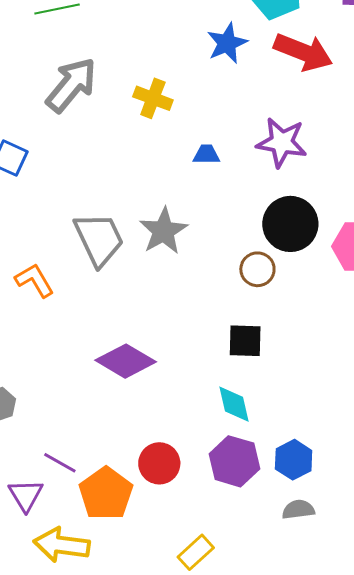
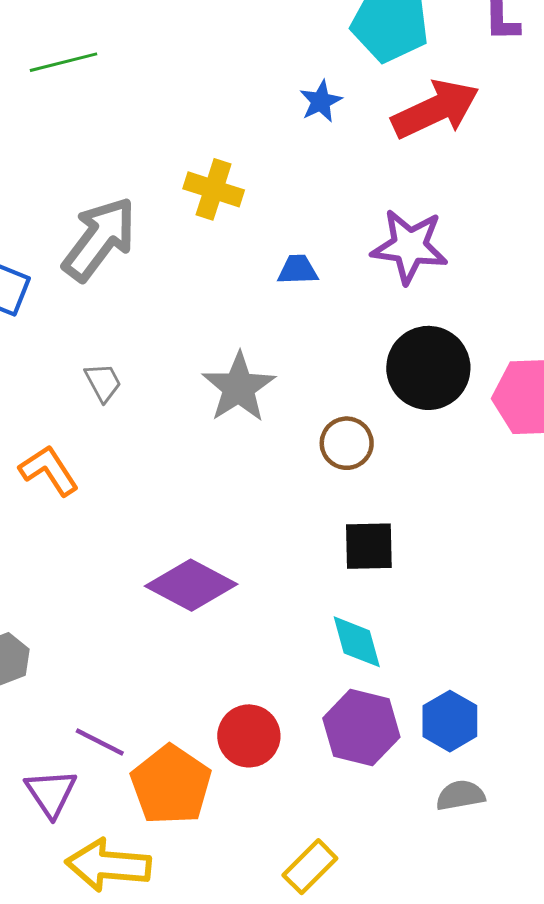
blue star: (227, 43) -> (321, 101), size x0.7
red arrow: (303, 52) -> (436, 109), turned -44
gray arrow: (71, 85) -> (99, 239), moved
gray trapezoid: (99, 239) -> (103, 382), moved, size x0.5
brown circle: (257, 269) -> (347, 443), moved

